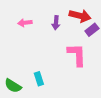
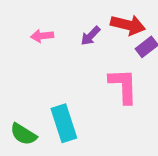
purple arrow: (56, 23) -> (90, 36), turned 40
cyan rectangle: (39, 79) -> (64, 123), size x1.6

